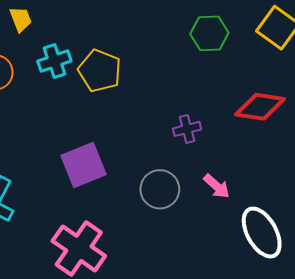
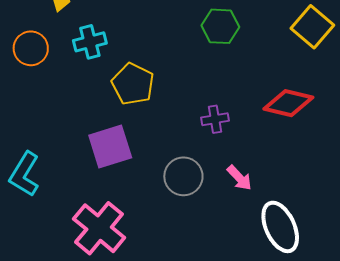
green hexagon: (209, 33) -> (220, 26), moved
yellow pentagon: (100, 71) -> (133, 84), moved

